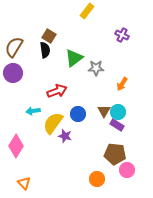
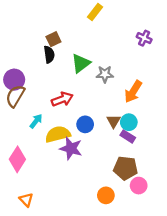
purple cross: (122, 35) -> (144, 38), moved
brown square: (49, 36) -> (53, 39), turned 32
brown semicircle: (14, 47) -> (15, 96), moved
orange arrow: (122, 84) -> (133, 92), size x1.5
cyan arrow: (33, 111) -> (36, 121), turned 136
yellow semicircle: (53, 123) -> (58, 134), turned 40
purple star: (65, 136) -> (71, 148), size x1.5

